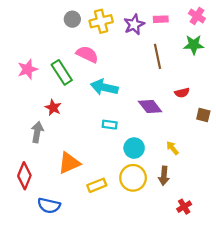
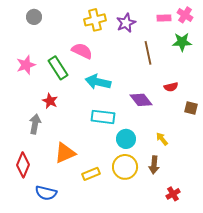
gray circle: (72, 19) -> (34, 17), moved
pink rectangle: (161, 19) -> (164, 18), moved
cyan rectangle: (110, 125) -> (103, 117), size x1.6

